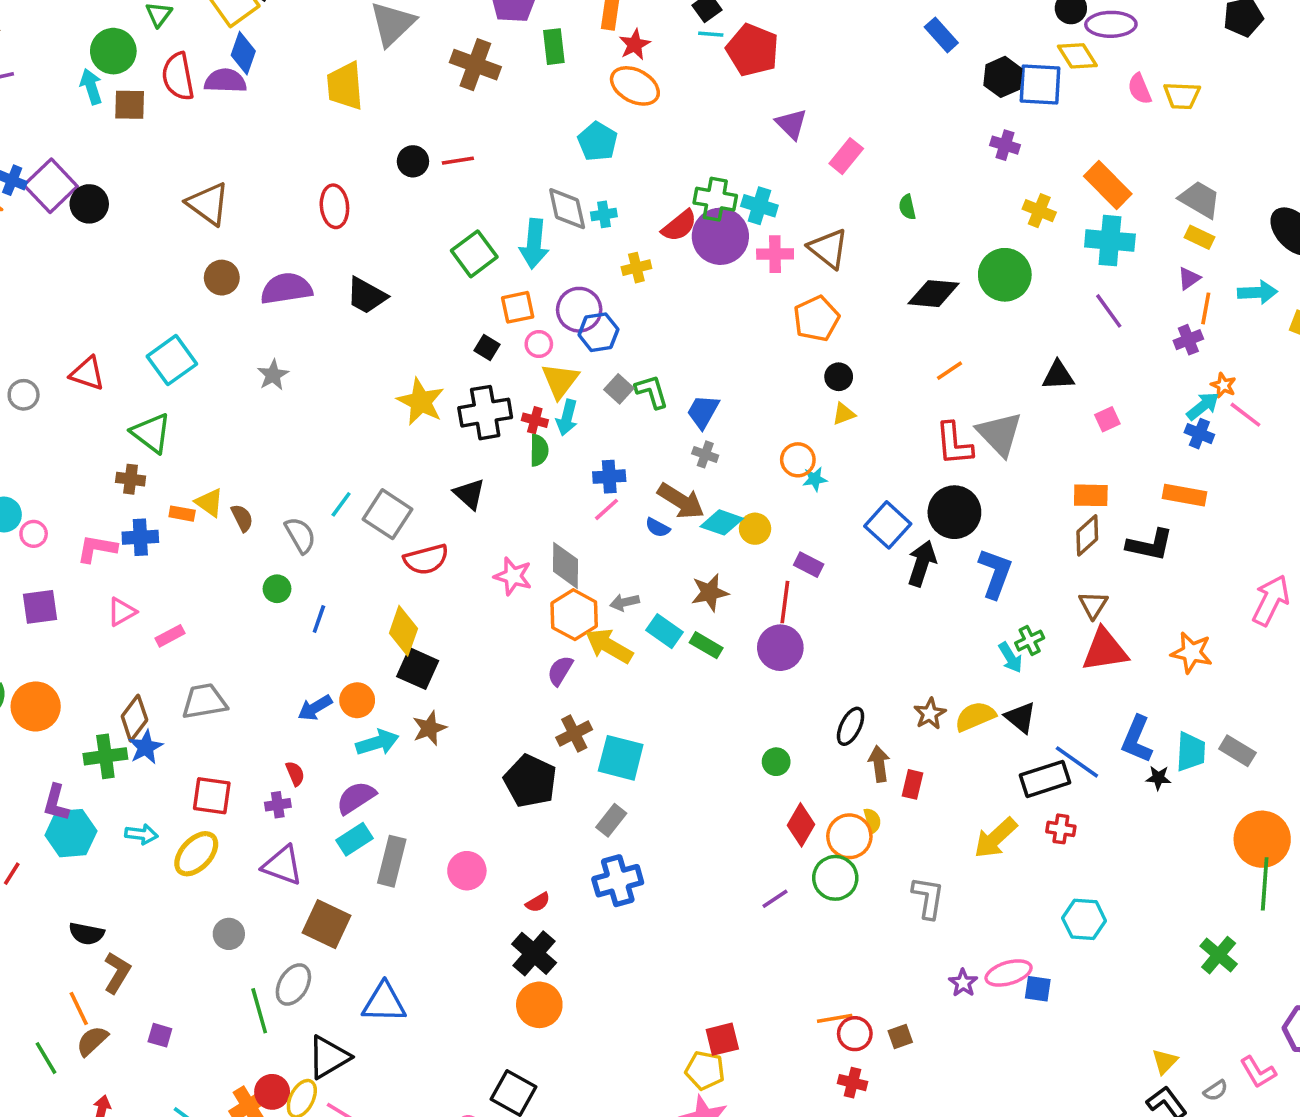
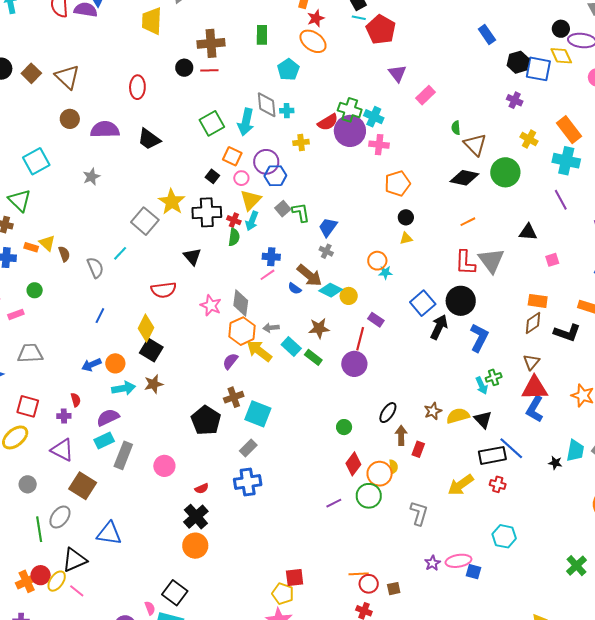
green rectangle: (554, 47) -> (262, 35), moved
brown cross: (475, 65) -> (211, 43), moved, turned -32
brown square: (130, 105) -> (31, 73), moved, turned 36
brown triangle: (828, 249) -> (475, 145), moved
orange square: (518, 307) -> (232, 156), turned 30
gray square: (387, 514) -> (145, 221), moved
green circle: (277, 589) -> (35, 290), moved
blue L-shape: (1137, 739) -> (535, 409), moved

